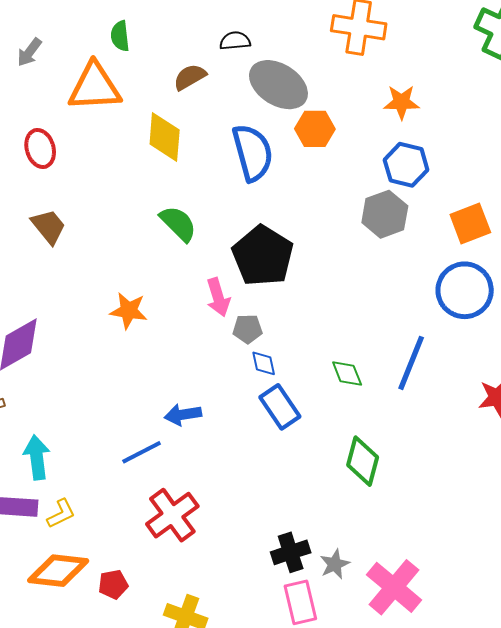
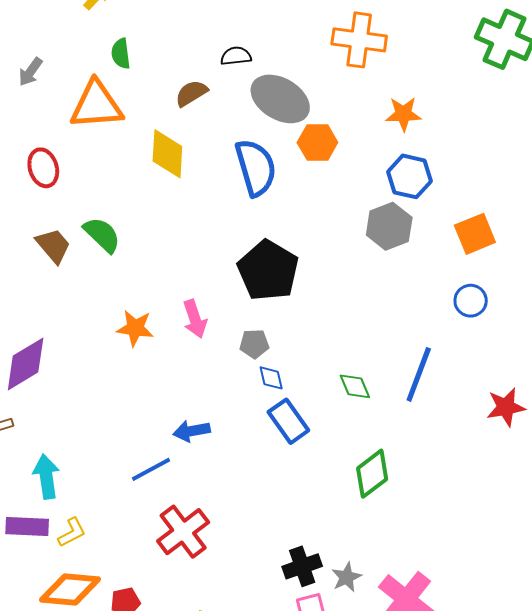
green semicircle: (178, 224) -> (102, 235), moved
blue circle: (465, 290) -> (471, 301), size x0.6
pink arrow: (218, 297) -> (195, 319), moved
green diamond: (363, 461) -> (372, 474), turned 39

